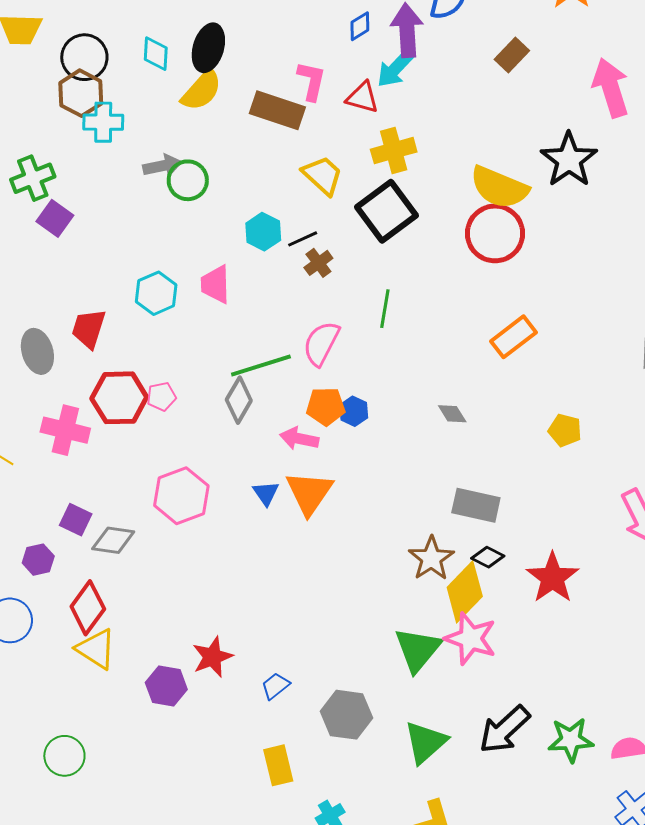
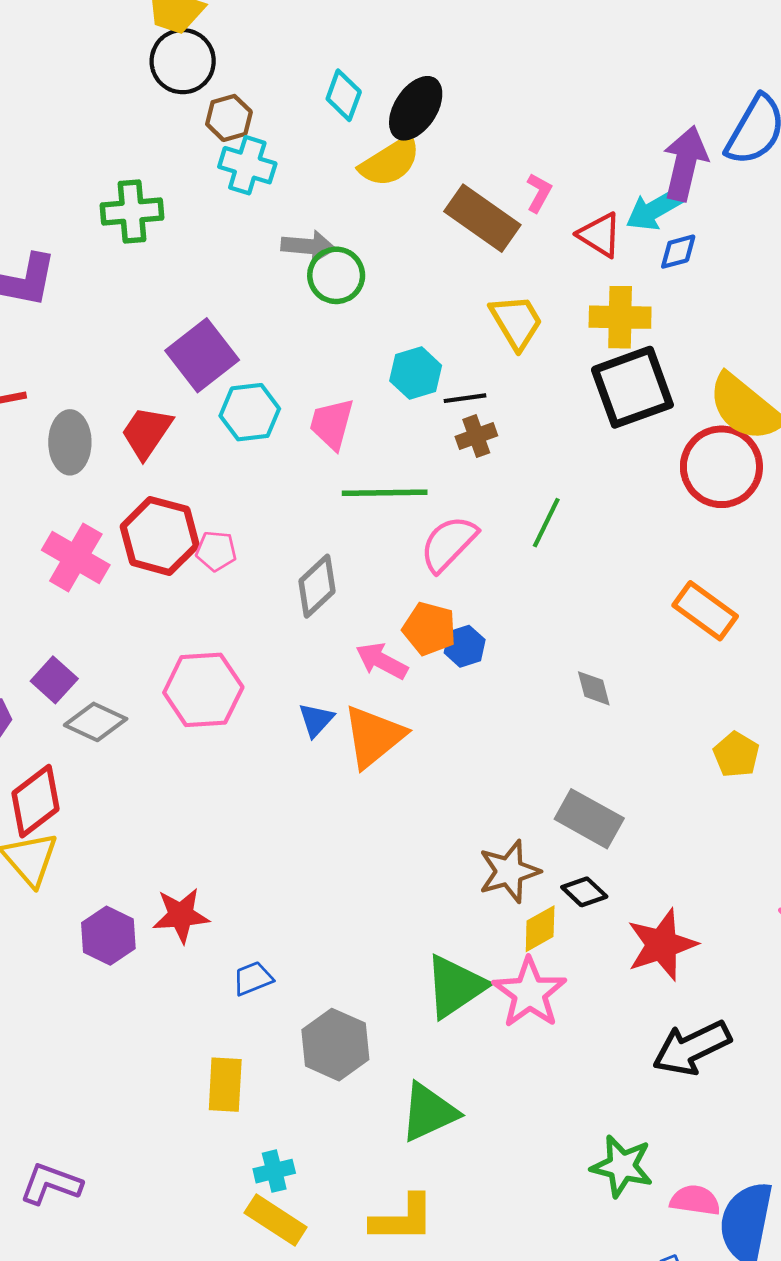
blue diamond: (360, 26) -> (678, 252), moved
black circle: (84, 57) -> (183, 61), moved
pink L-shape: (311, 81) -> (539, 193), size x0.7
brown hexagon: (81, 93) -> (229, 118), size x0.7
black square: (387, 211) -> (632, 387), moved
purple square: (55, 218) -> (202, 355), moved, size x1.4
orange rectangle: (513, 337) -> (705, 611), turned 57
green line: (261, 366) -> (385, 493), moved
yellow diamond: (465, 592) -> (540, 929), size x0.6
black arrow: (504, 730) -> (692, 1048), moved

